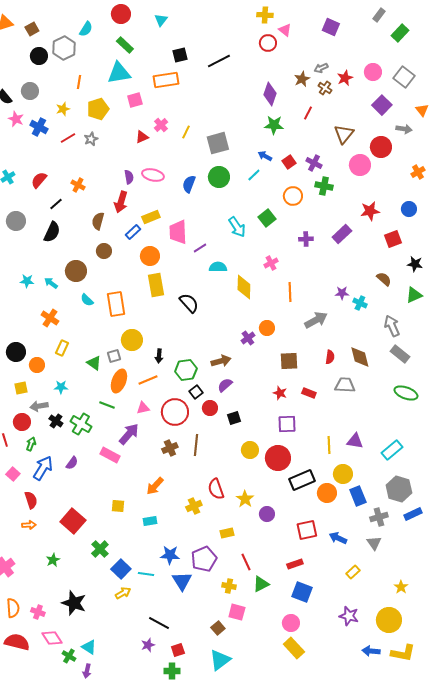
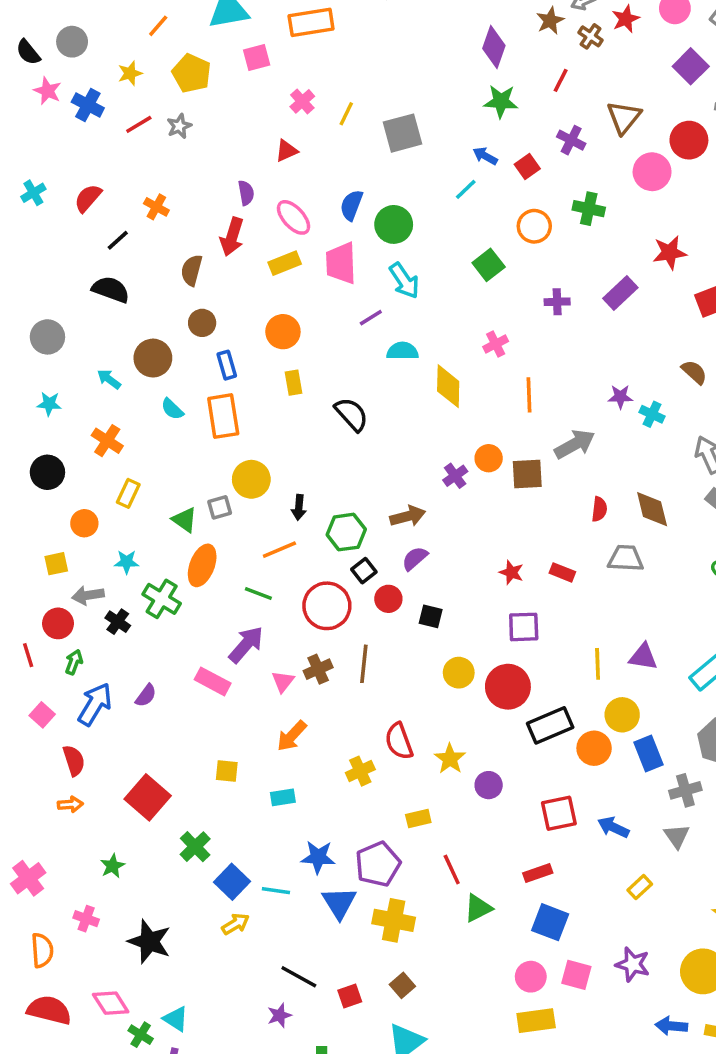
orange line: (79, 82) -> (158, 26), turned 32
yellow pentagon: (98, 109) -> (192, 73), turned -30
red triangle: (142, 137) -> (286, 151), moved
purple cross: (314, 163) -> (571, 140), moved
pink ellipse: (153, 175) -> (293, 217), moved, turned 35
green circle: (219, 177) -> (394, 224), moved
gray circle: (16, 221) -> (47, 337), moved
cyan arrow: (237, 227) -> (404, 281), moved
black semicircle: (52, 232) -> (111, 289), turned -95
blue rectangle: (133, 232) -> (227, 365), moved, turned -63
pink trapezoid: (178, 232) -> (341, 263), moved
cyan star: (27, 281) -> (49, 404), moved
yellow rectangle: (156, 285) -> (293, 383), size x0.6
black circle: (16, 352) -> (47, 472), moved
brown square: (289, 361) -> (527, 474), moved
orange ellipse: (119, 381) -> (202, 565), moved
green line: (107, 405) -> (258, 594), moved
pink triangle: (143, 408) -> (283, 681), moved, turned -40
black square: (234, 418) -> (431, 616), turned 32
green cross: (81, 424) -> (162, 599), moved
yellow cross: (229, 586) -> (394, 920), moved, size x1.6
pink cross: (38, 612) -> (86, 919), moved
pink square: (237, 612) -> (576, 975), moved
yellow rectangle: (294, 648) -> (536, 1021), turned -55
red square: (178, 650) -> (350, 996), moved

